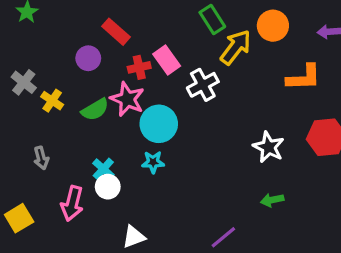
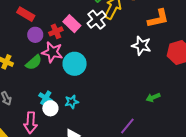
red rectangle: (116, 32) -> (26, 14), moved
purple circle: (88, 58) -> (35, 35), moved
white cross: (203, 85) -> (97, 20), moved
white star: (269, 147) -> (141, 46), moved
cyan star: (153, 162) -> (72, 102), moved

